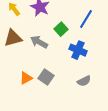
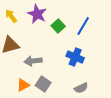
green square: (61, 29) -> (58, 26), moved
gray arrow: (39, 42) -> (33, 61), moved, turned -36

